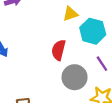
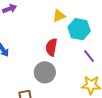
gray circle: (75, 77) -> (45, 72), moved

